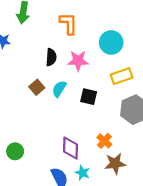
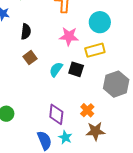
black semicircle: (51, 57) -> (26, 32), moved
yellow rectangle: (122, 76) -> (95, 50), moved
cyan semicircle: (59, 89) -> (56, 69), moved

